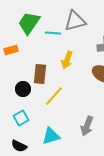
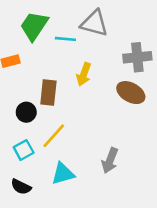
gray triangle: (75, 21) -> (94, 23), turned 30
yellow line: (54, 96) -> (54, 136), moved

